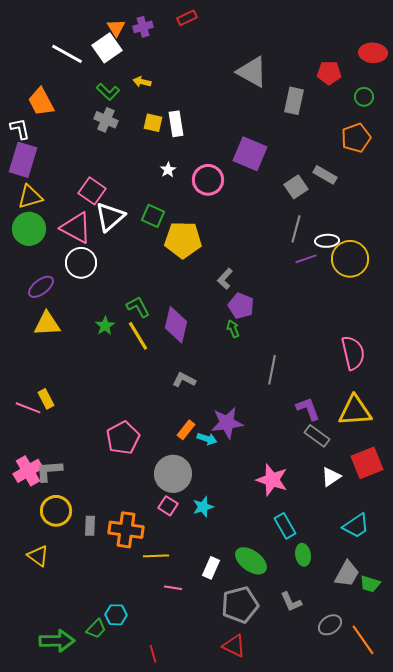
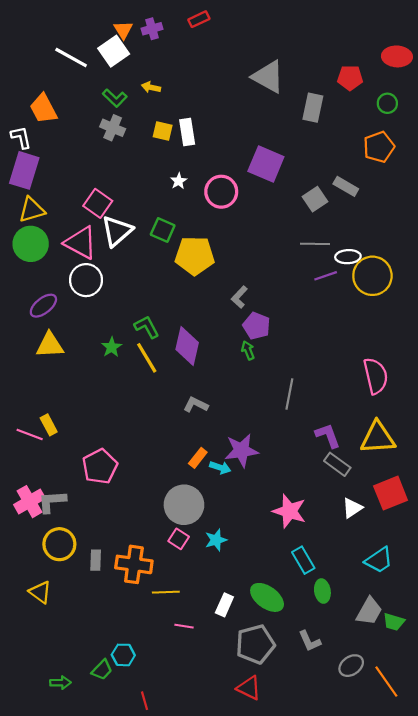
gray line: (296, 229) -> (315, 244), turned 76
pink pentagon: (123, 438) -> (100, 466), moved
green arrow: (57, 641) -> (60, 683), size x0.6
red line: (153, 654) -> (145, 701), moved

